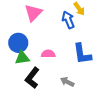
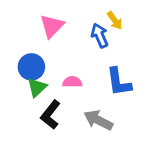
green triangle: (22, 58) -> (37, 87), turned -35
gray arrow: (67, 82) -> (98, 120), size x1.5

